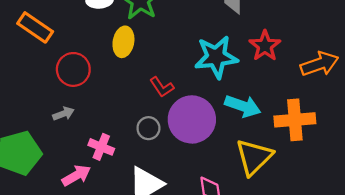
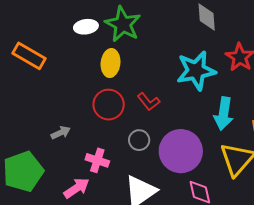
red circle: (73, 69) -> (109, 105), moved
cyan arrow: (243, 106) -> (224, 114), turned 84
purple circle: (192, 119) -> (181, 151), moved

